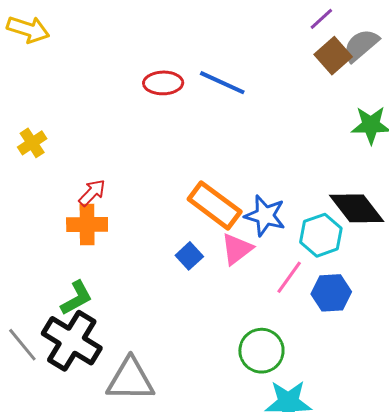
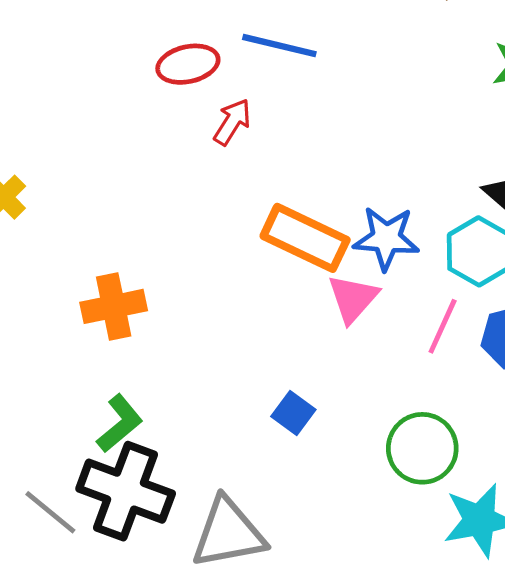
red arrow: (92, 193) -> (232, 122), moved
blue square: (189, 256) -> (293, 413), moved

